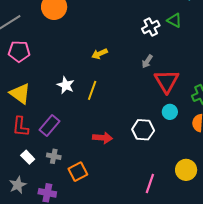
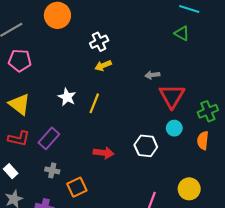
white cross: (151, 27) -> (99, 42), moved
gray arrow: (147, 61) -> (152, 75), turned 48
red L-shape: (21, 127) -> (19, 139), turned -85
white rectangle: (28, 157) -> (11, 171), moved

